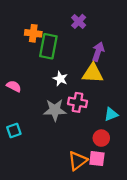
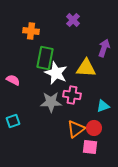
green rectangle: (48, 46) -> (45, 58), moved
purple arrow: (98, 52) -> (104, 48), moved
white star: (60, 79) -> (56, 73), size x1.6
orange triangle: (78, 161) -> (76, 129), moved

